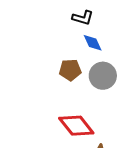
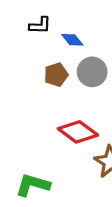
black L-shape: (83, 18) -> (40, 25), moved

